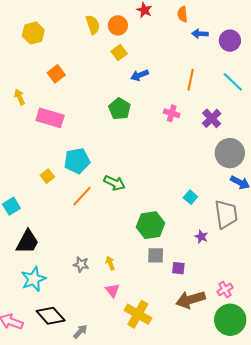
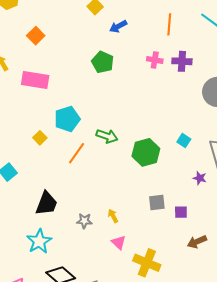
purple cross: (212, 118) -> (182, 61), moved, turned -36
green hexagon: (150, 225) -> (146, 152), moved
black trapezoid: (27, 242) -> (46, 203), moved
brown arrow: (191, 300) -> (197, 242), size x0.7

